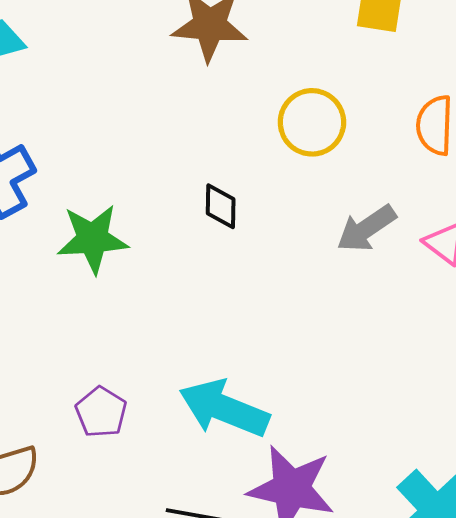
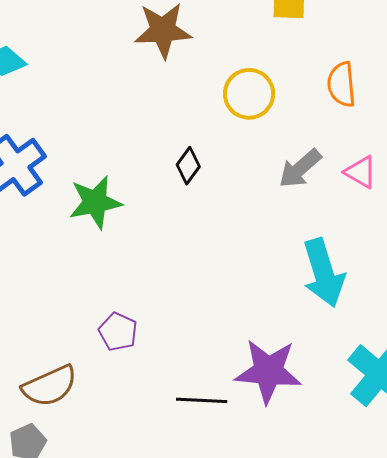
black diamond: (221, 206) -> (188, 166), turned 42
cyan arrow: (224, 408) -> (324, 273), moved, turned -122

